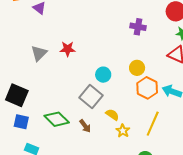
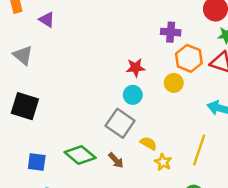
red star: (68, 49) -> (136, 68), moved
gray triangle: (39, 53) -> (23, 55), moved, turned -30
orange hexagon: (147, 88) -> (189, 58), moved
black square: (17, 95) -> (25, 106), moved

